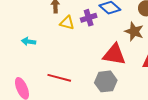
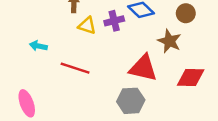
red line: (59, 78) -> (75, 68), moved

